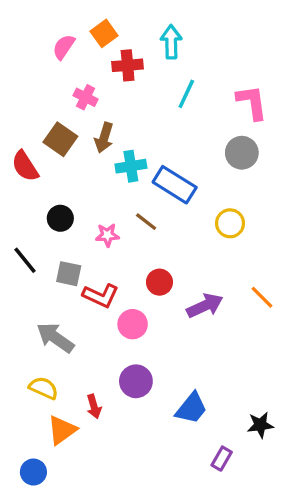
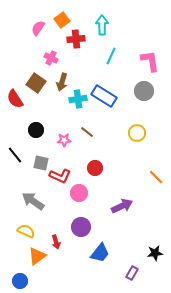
blue rectangle: (175, 185) -> (104, 96), moved
purple arrow: (205, 306) -> (122, 206), moved
blue trapezoid: (191, 408) -> (100, 253), moved

